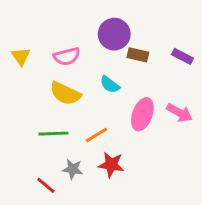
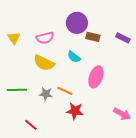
pink arrow: (179, 113) -> (122, 114), moved
green line: (53, 134) -> (17, 90), moved
orange line: (96, 135) -> (65, 91), turned 56
gray star: (73, 169) -> (46, 94), moved

